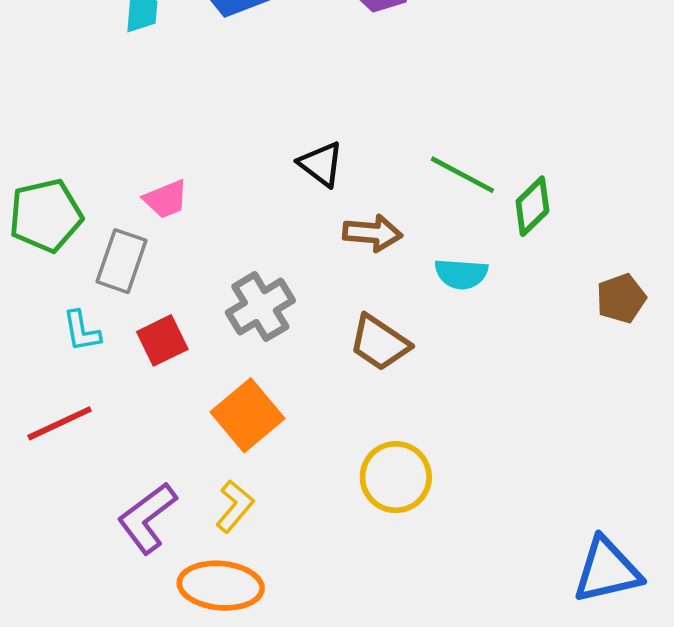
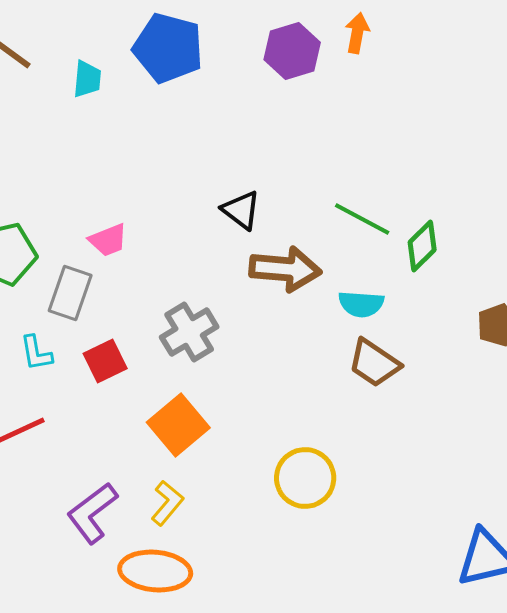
brown arrow: (372, 233) -> (285, 269), size x1.4
brown trapezoid: (379, 343) -> (374, 363), moved

